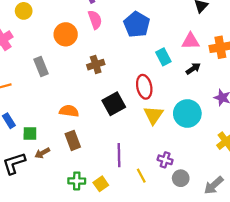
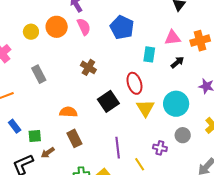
yellow circle: (24, 11) -> (31, 32), moved
orange circle: (66, 34) -> (57, 27), moved
cyan rectangle: (163, 57) -> (149, 54), turned 42
brown cross: (96, 65) -> (88, 67), turned -35
gray circle: (181, 178) -> (183, 135), moved

